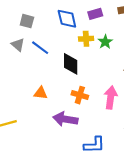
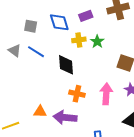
gray square: (27, 21) -> (31, 26), moved
orange triangle: (41, 93) -> (40, 112), moved

